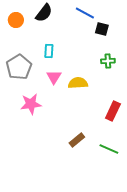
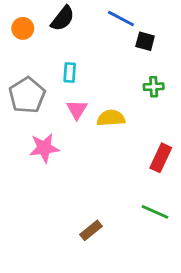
brown rectangle: (77, 140) -> (91, 230), moved

